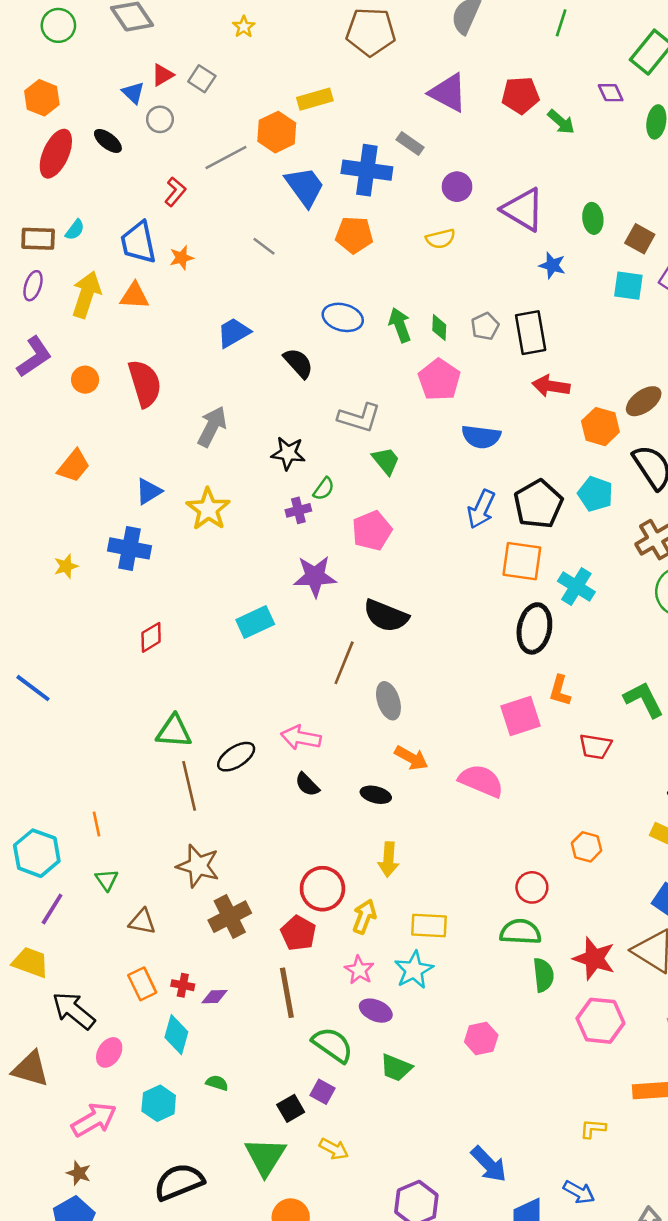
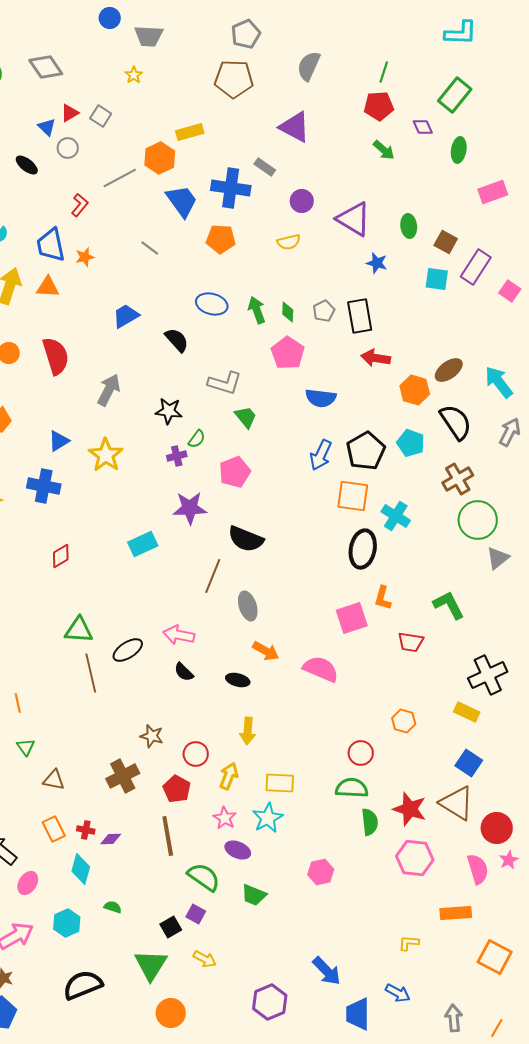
red pentagon: (520, 95) -> (379, 106), moved
brown star: (198, 866) -> (152, 736), moved, size x0.7
red circle: (322, 889) -> (196, 754), size x0.7

